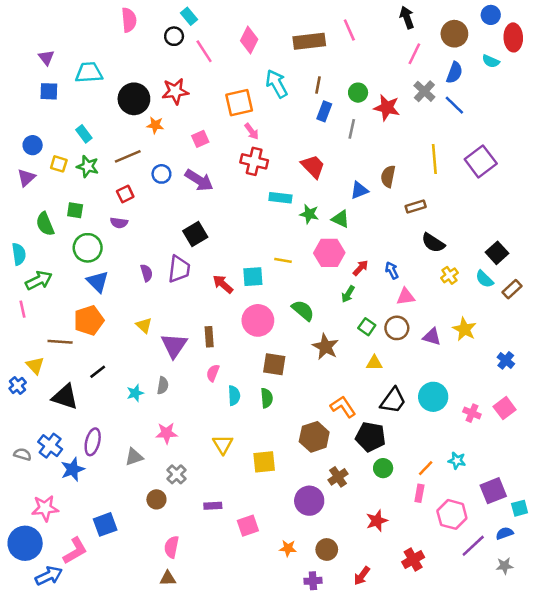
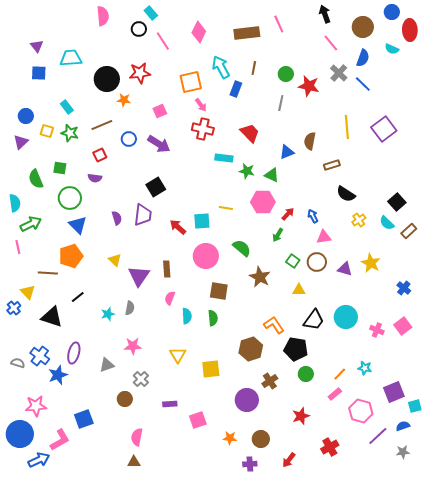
pink line: (414, 54) -> (331, 43), turned -66
blue rectangle: (324, 111) -> (236, 89), moved
pink rectangle: (419, 493) -> (335, 394), turned 40

